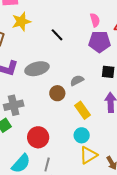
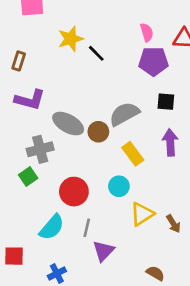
yellow star: (21, 22) -> (71, 39), moved
gray ellipse: (37, 69) -> (68, 124), moved, turned 45
gray semicircle: (77, 80) -> (124, 114), size x1.6
cyan circle: (82, 135) -> (119, 186), moved

